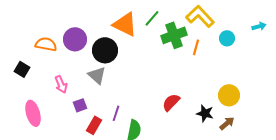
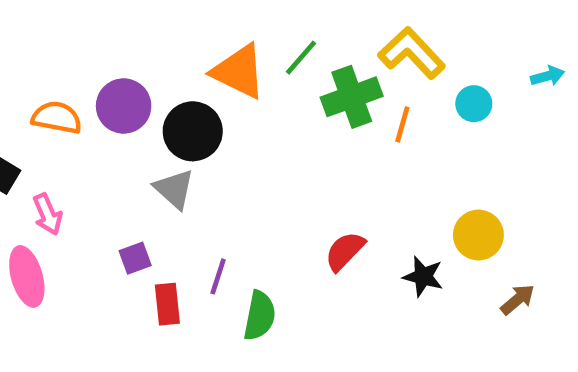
pink arrow: (61, 84) -> (48, 214), moved
brown arrow: (227, 123) -> (518, 300), moved
red rectangle: (94, 125) -> (167, 304), turned -36

